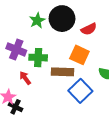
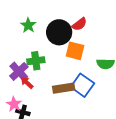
black circle: (62, 19) -> (59, 32), moved
purple cross: (16, 49) -> (19, 71), moved, turned 36
brown rectangle: (63, 72) -> (64, 88), moved

